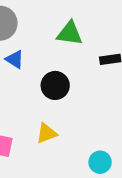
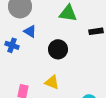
yellow triangle: (46, 133) -> (52, 82), turned 42

